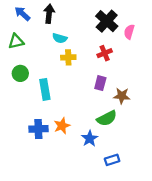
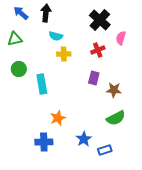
pink semicircle: (129, 32) -> (121, 38), moved
green semicircle: (107, 118) -> (116, 118), moved
blue cross: (38, 129) -> (44, 142), moved
blue star: (90, 139) -> (84, 139), moved

